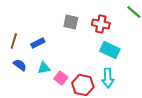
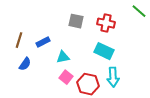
cyan rectangle: (110, 50) -> (104, 51), moved
blue semicircle: (20, 65) -> (25, 64), turned 88
cyan triangle: (44, 68) -> (63, 57), moved

